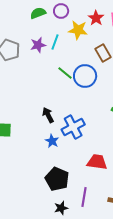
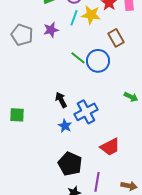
cyan line: (55, 42) -> (74, 18), moved
red trapezoid: (97, 162) -> (110, 147), turned 145

